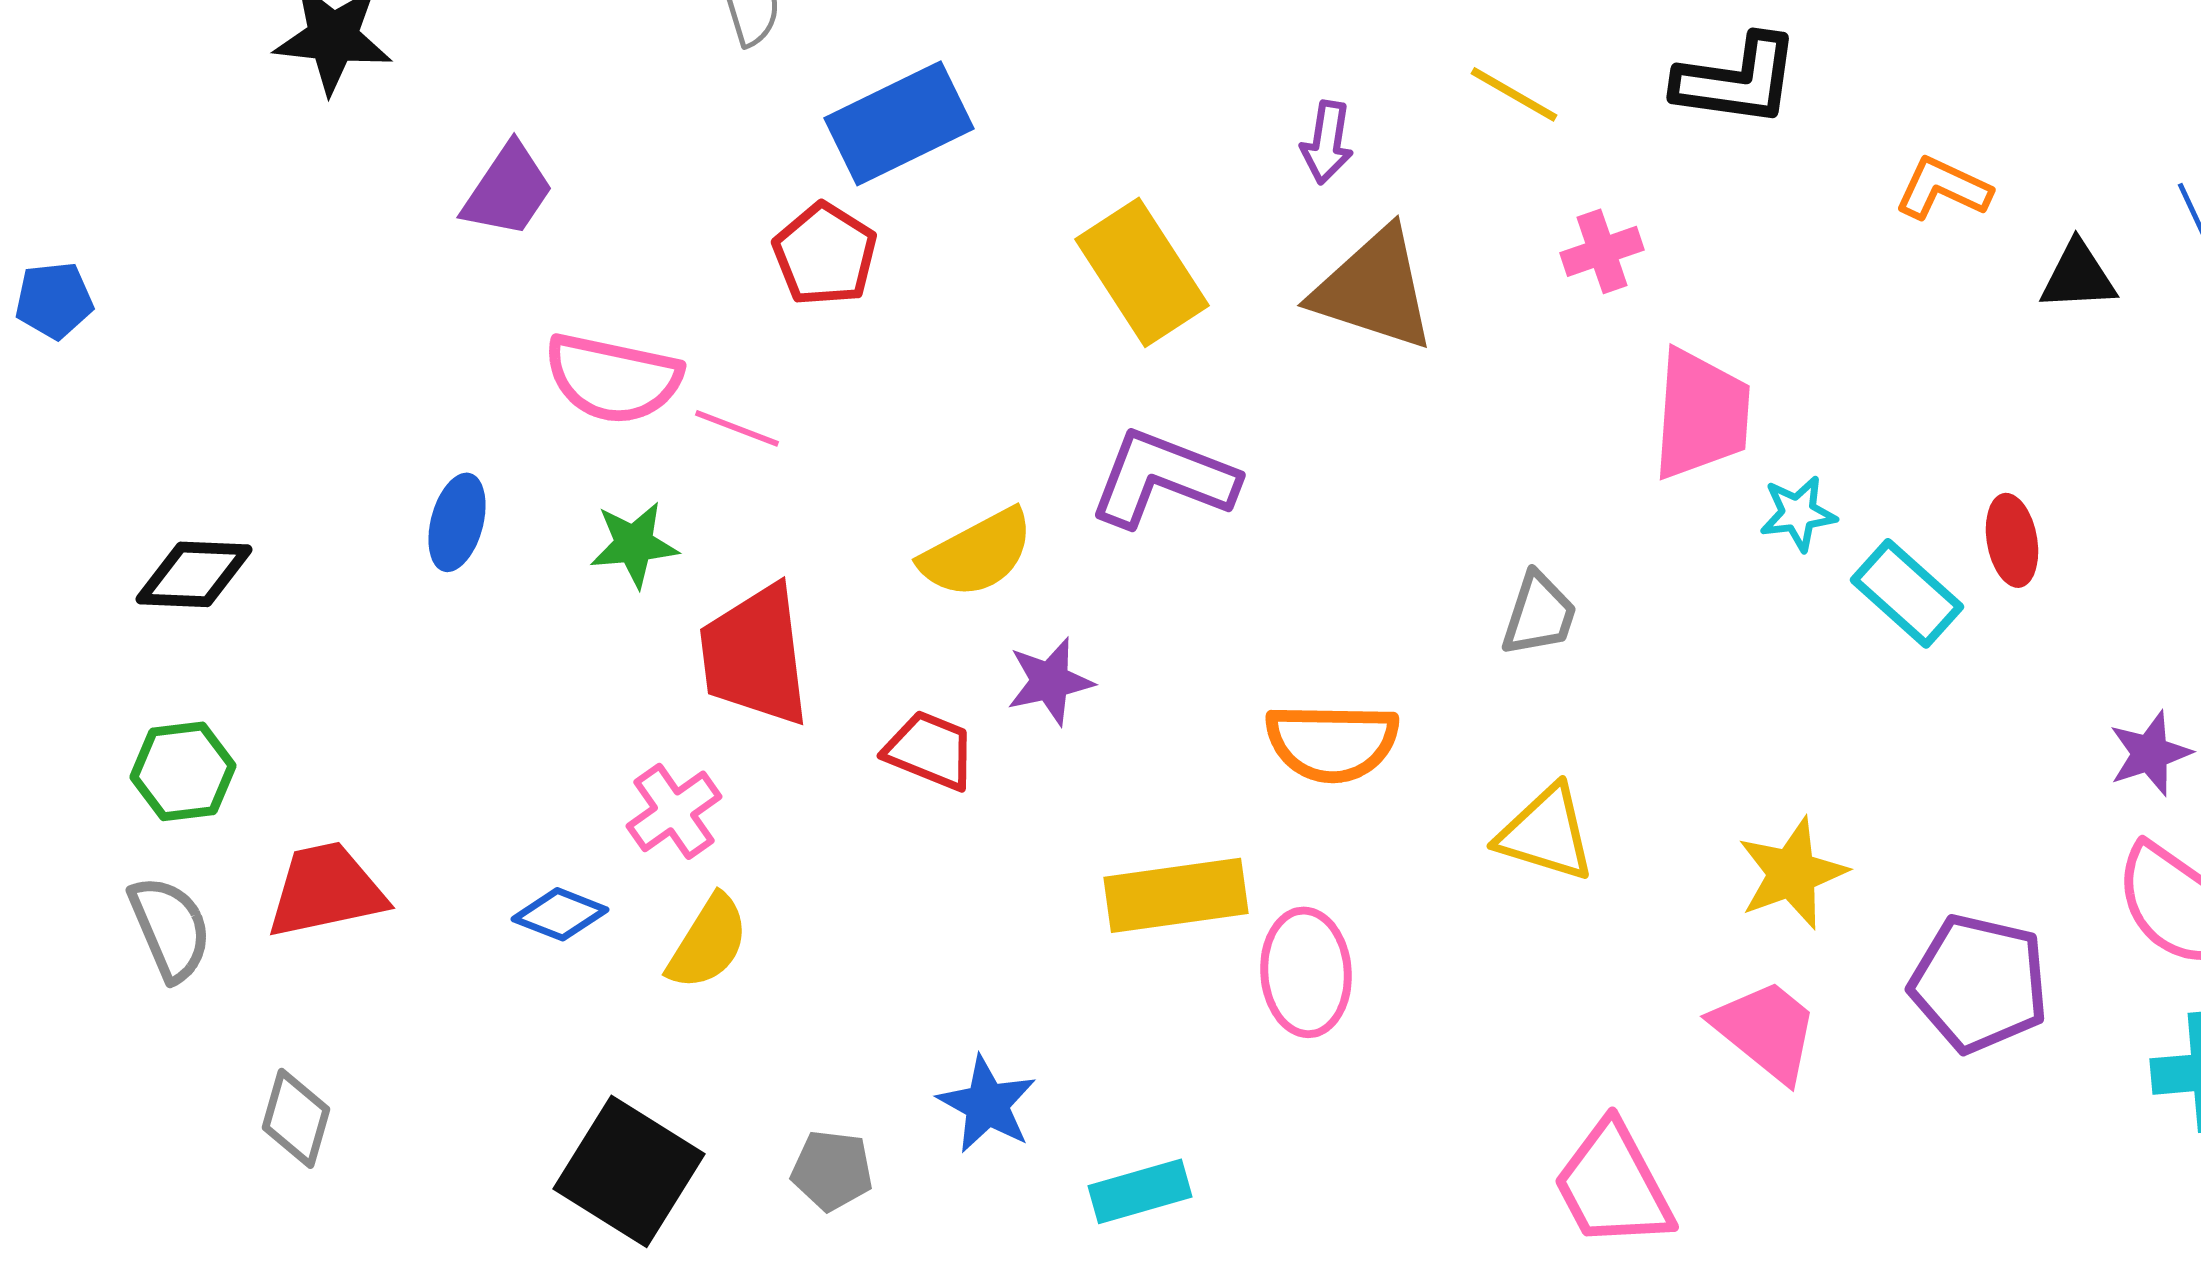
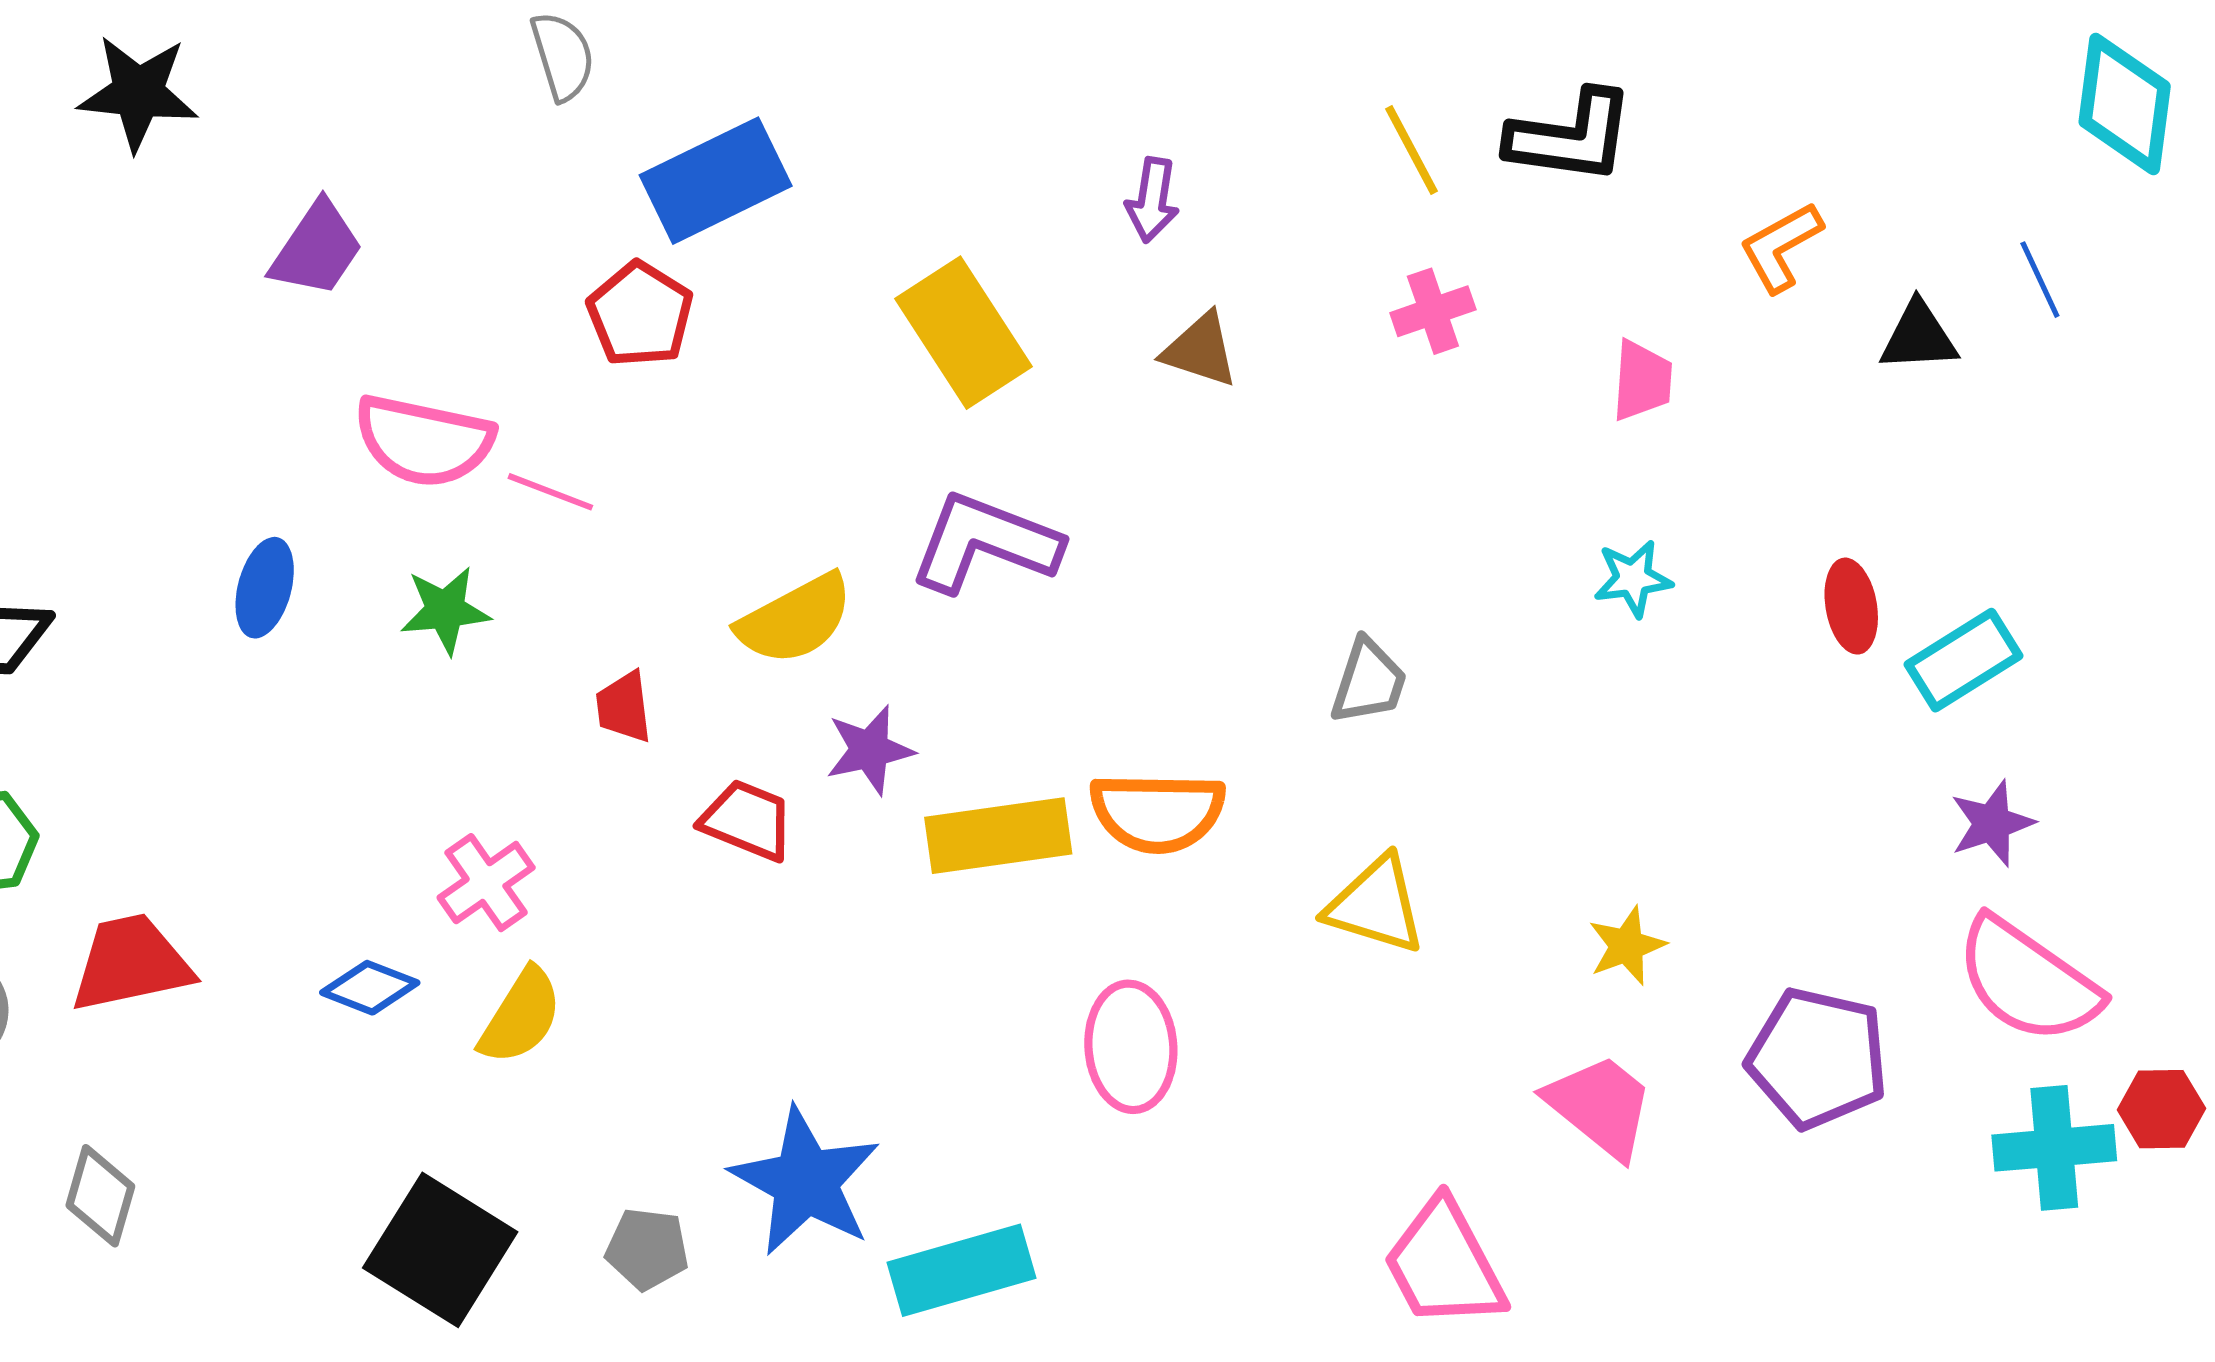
yellow line: (1514, 94) -> (1411, 150), moved, turned 32
orange L-shape: (1943, 188) -> (1781, 247), turned -54
brown triangle: (1374, 289) -> (1200, 350), size x0.6
pink trapezoid: (1701, 414) -> (1642, 381), moved, size x0.6
cyan rectangle: (1907, 593) -> (1963, 660), moved, turned -74
red trapezoid: (755, 655) -> (624, 707), moved, size x0.5
yellow star: (1792, 873) -> (1627, 946), size x0.7
yellow rectangle: (1176, 895) -> (998, 836), moved
blue star: (987, 1104) -> (805, 1182), size x1.5
cyan rectangle: (1140, 1191) -> (962, 1270), size x1.4

